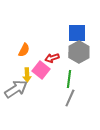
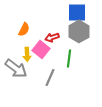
gray arrow: (16, 89) -> (16, 68), turned 70
gray line: (70, 98) -> (50, 77), moved

